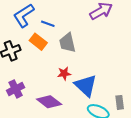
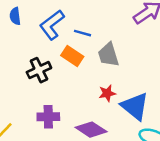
purple cross: (16, 89) -> (48, 117), turned 30

